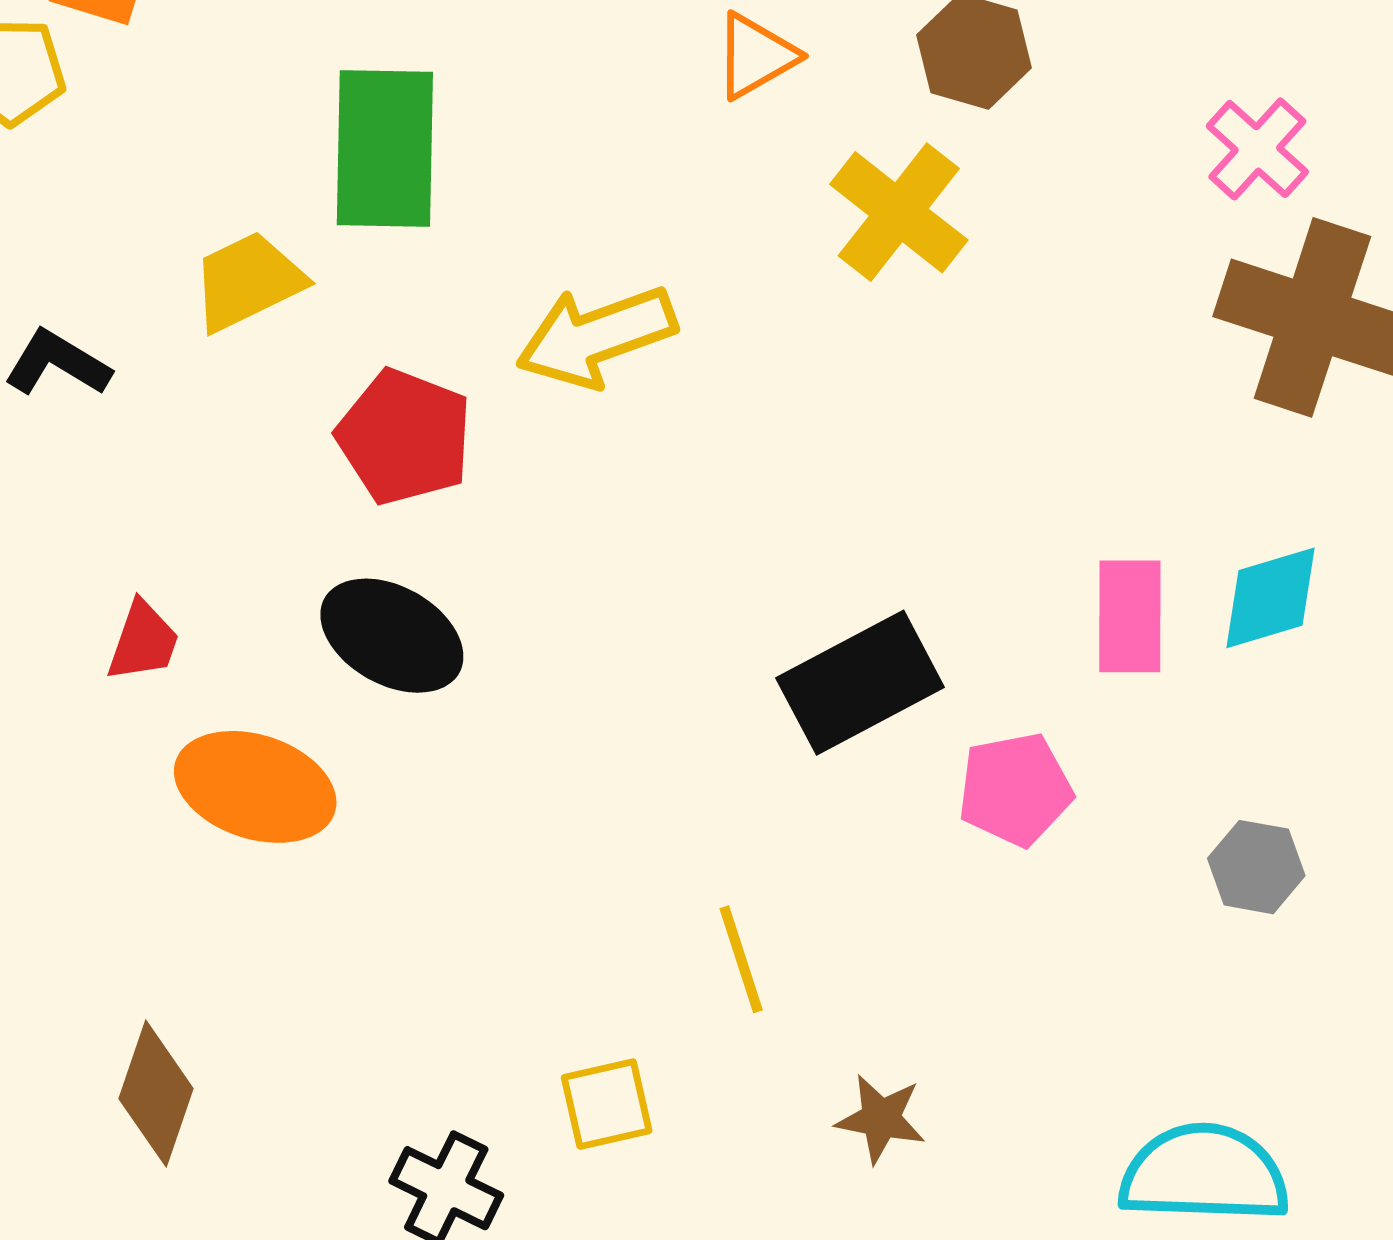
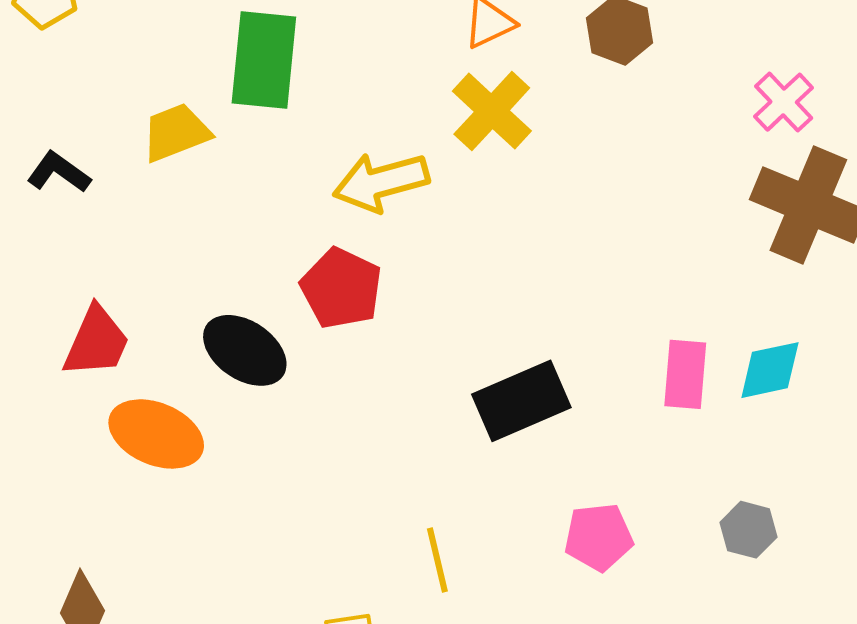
yellow cross: (899, 212) -> (492, 111), moved
red pentagon: (404, 437) -> (341, 288), moved
red trapezoid: (143, 641) -> (96, 342), size x1.5
pink pentagon: (1015, 789) -> (599, 537), moved

